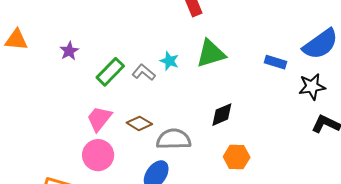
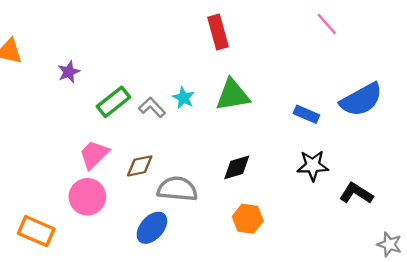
black star: (312, 87) -> (313, 166), moved
brown diamond: (139, 123) -> (140, 166), turned -50

